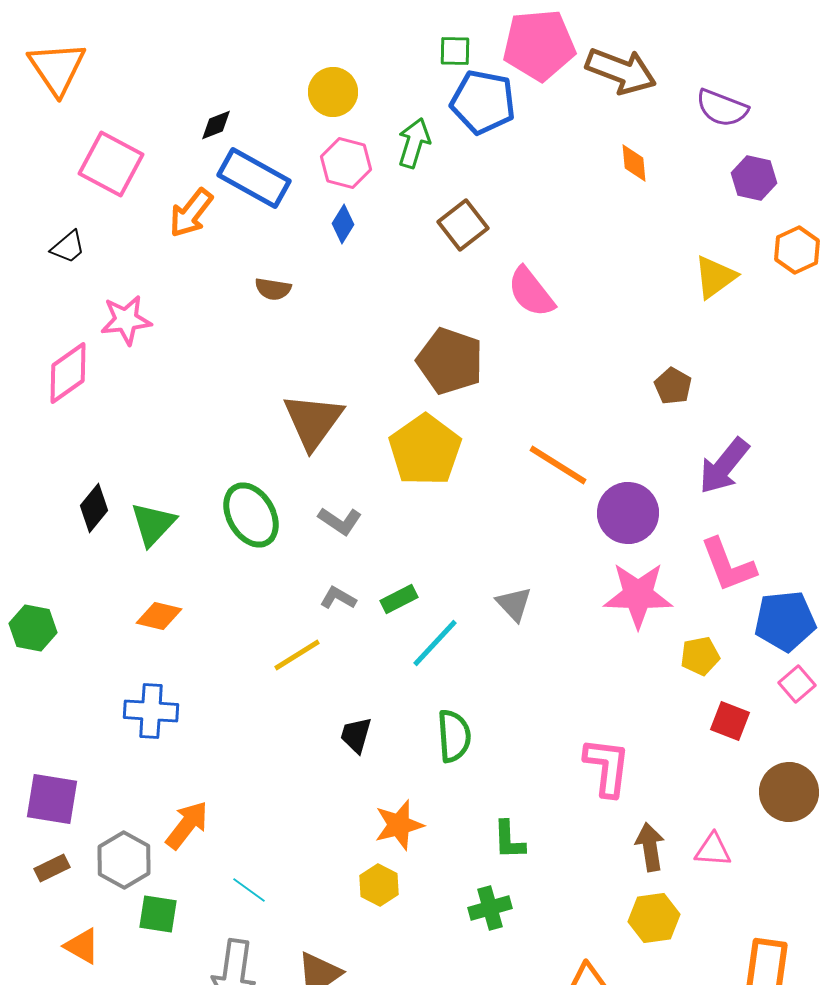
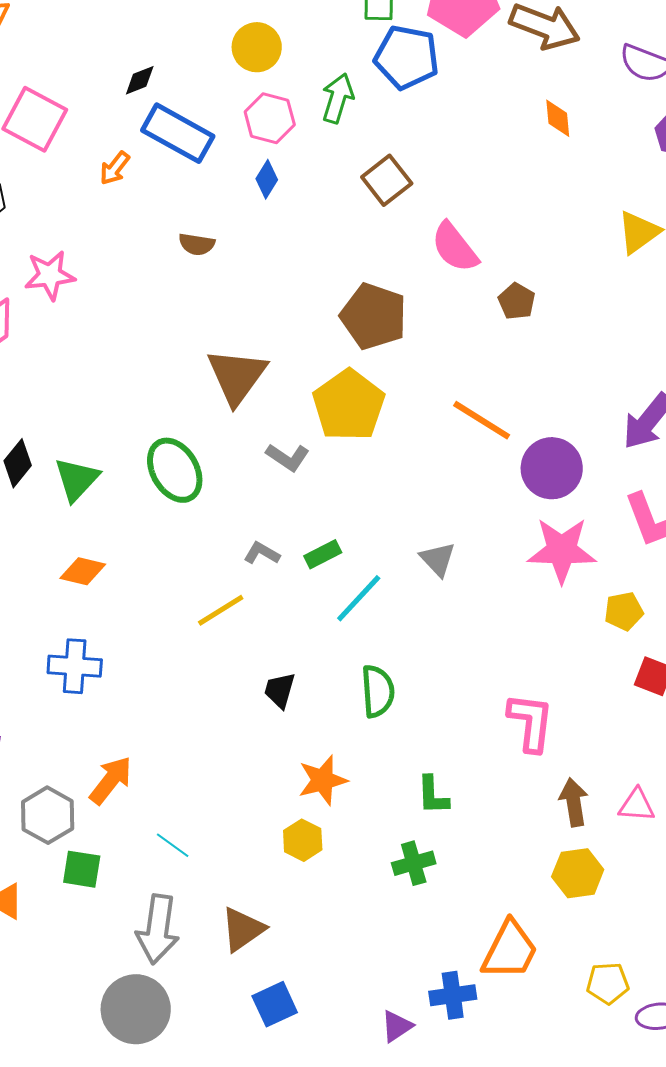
orange arrow: (191, 213) -> (115, 168), size x0.7
brown pentagon: (673, 386) -> (517, 301), moved
gray L-shape: (340, 521) -> (288, 457), moved

